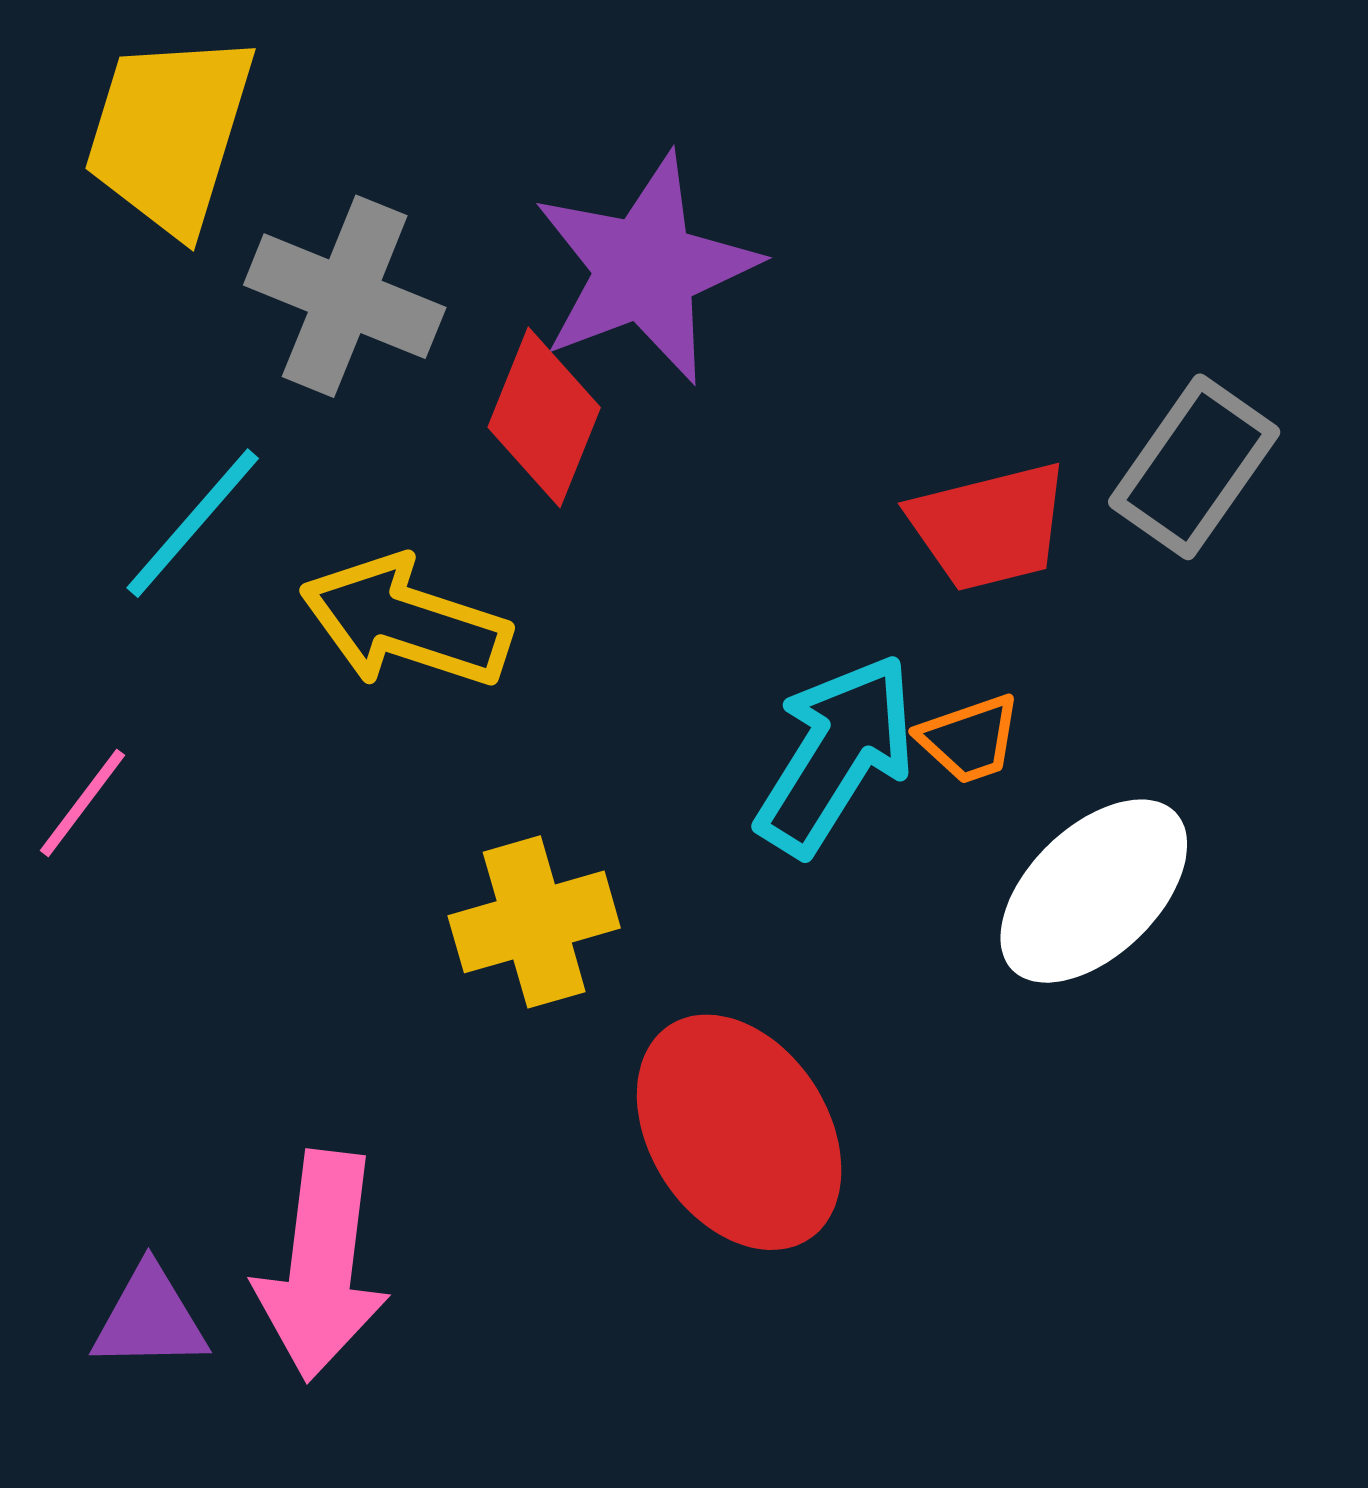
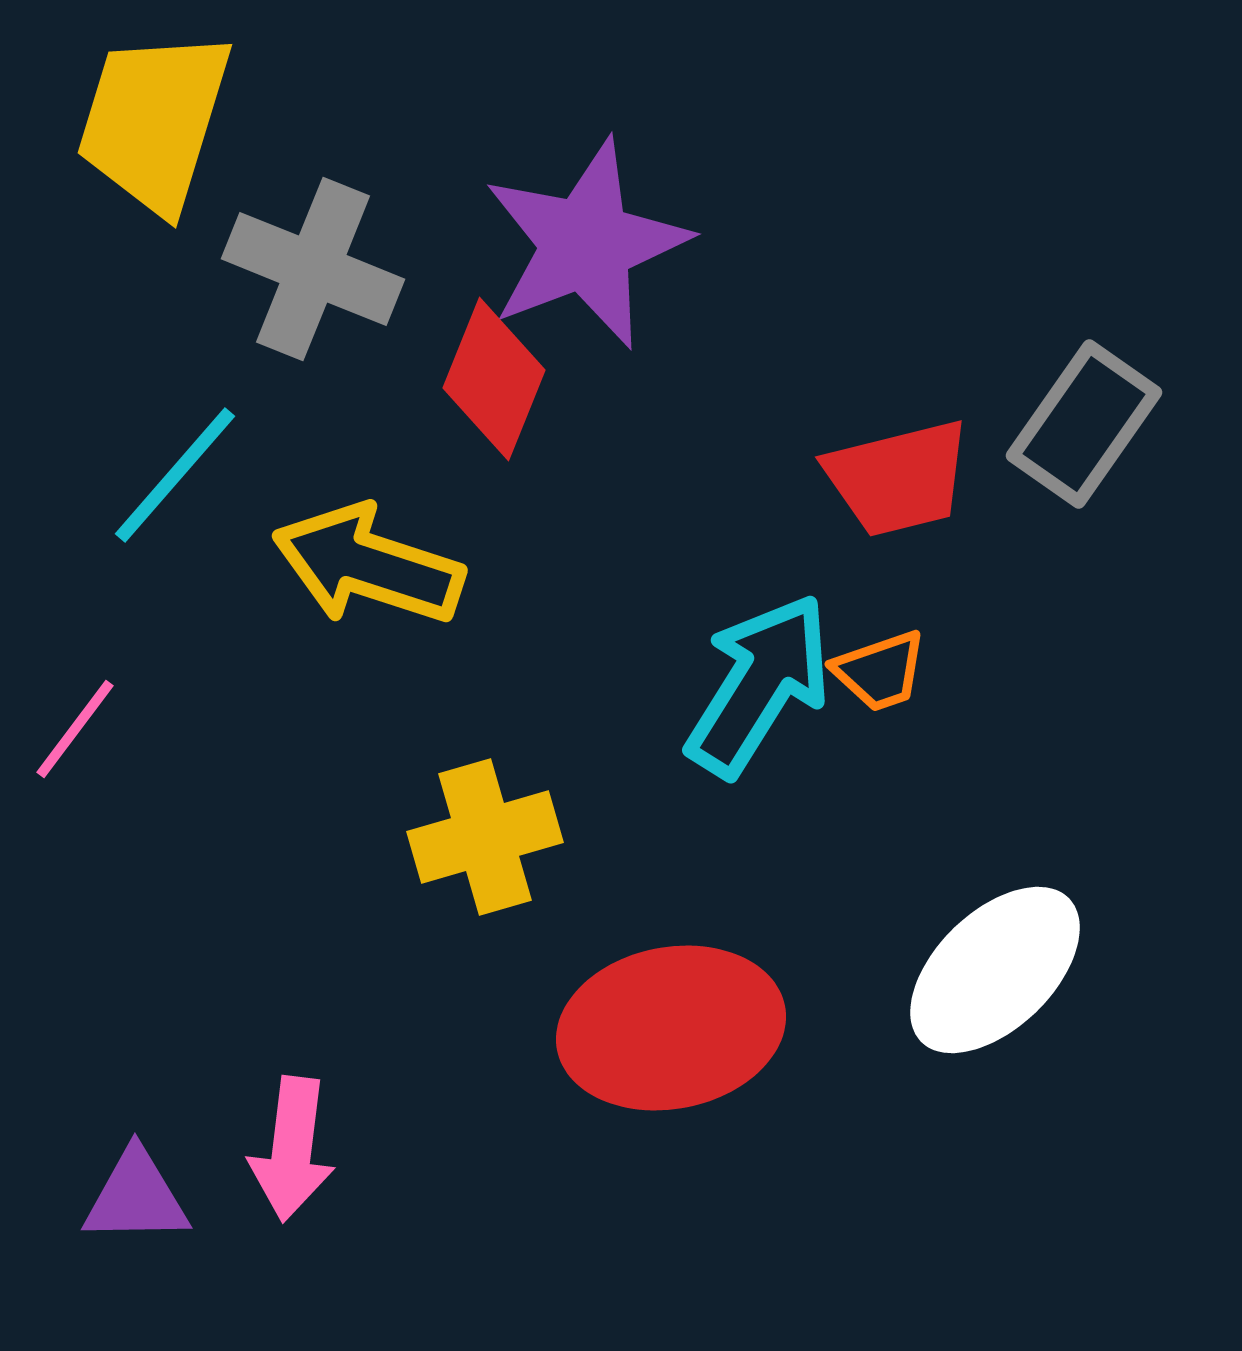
white ellipse: (1094, 891) -> (995, 970), moved
red ellipse: (739, 1132) -> (671, 1028), turned -68
pink arrow: (322, 1266) -> (292, 1149), size x0.7

